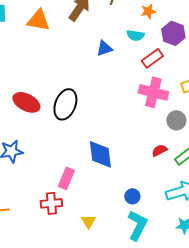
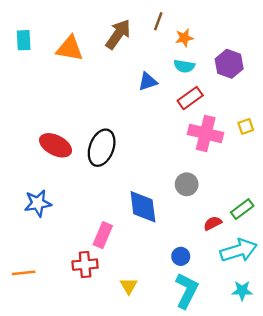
orange star: (148, 11) -> (184, 38), moved
red rectangle: (152, 58) -> (190, 98), moved
gray circle: (176, 120) -> (187, 184), moved
red semicircle: (159, 150) -> (213, 223), moved

